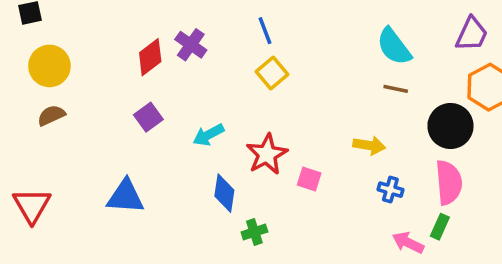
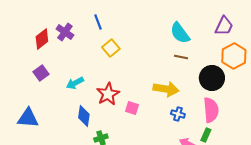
blue line: (265, 31) -> (98, 22), moved
yellow arrow: (369, 145) -> (166, 89), size x1.4

